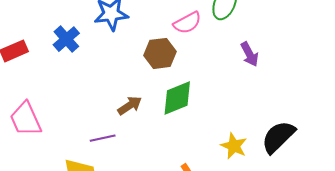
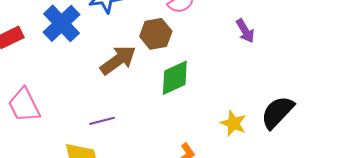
blue cross: (66, 39) -> (62, 23), size x1.4
brown arrow: (130, 105) -> (118, 60), moved, size x1.5

